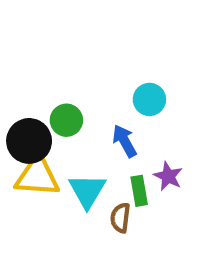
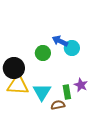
green circle: (66, 120) -> (43, 53), moved
blue arrow: (125, 141) -> (60, 41), moved, turned -35
brown semicircle: (120, 218) -> (58, 105), turned 72

